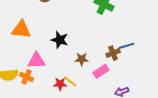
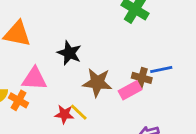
brown cross: (113, 53) -> (142, 78), turned 32
brown star: (82, 59) -> (97, 83), size x1.5
pink rectangle: (101, 71) -> (130, 90), moved

